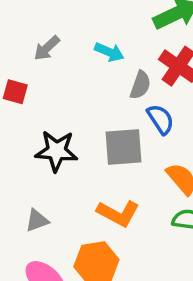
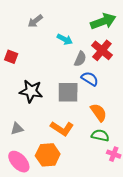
gray arrow: (47, 48) -> (35, 21), moved
blue semicircle: (161, 119) -> (90, 79), turned -30

